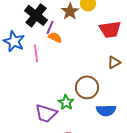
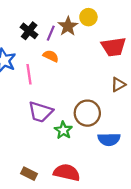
black cross: (36, 15) -> (29, 31), size x0.7
purple line: (50, 27) -> (51, 33), moved
purple trapezoid: (46, 113) -> (40, 112), moved

